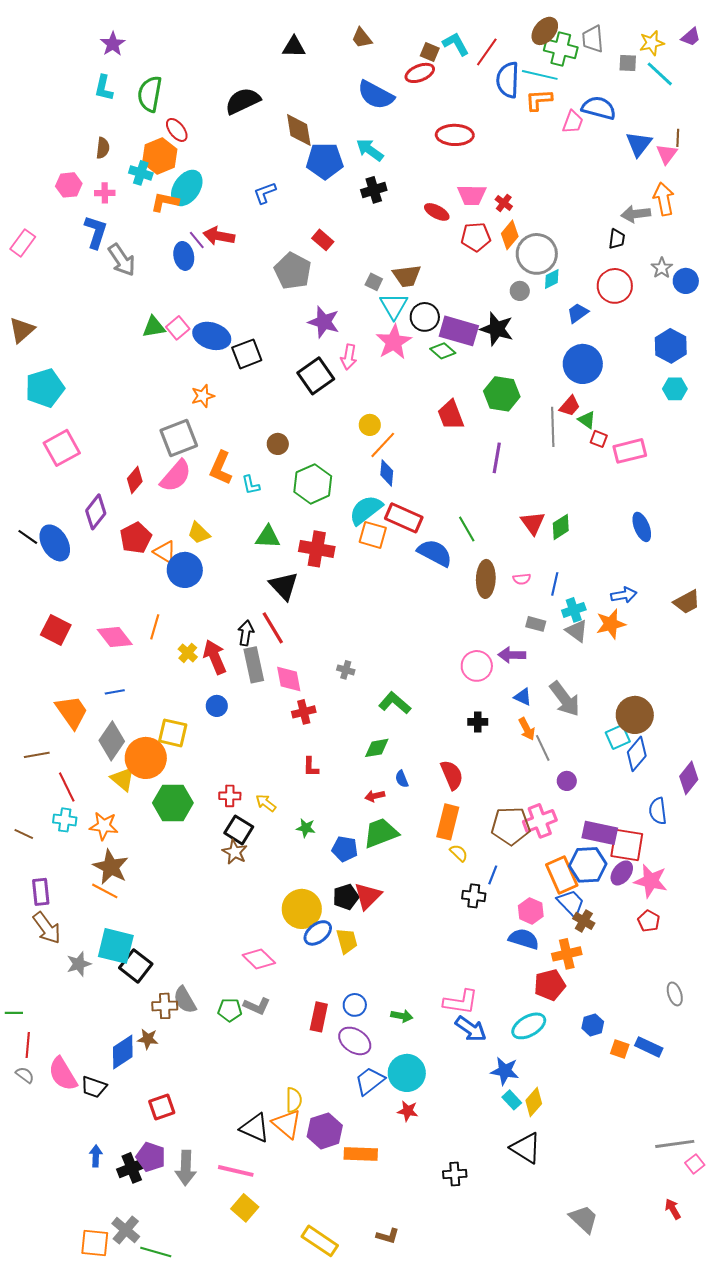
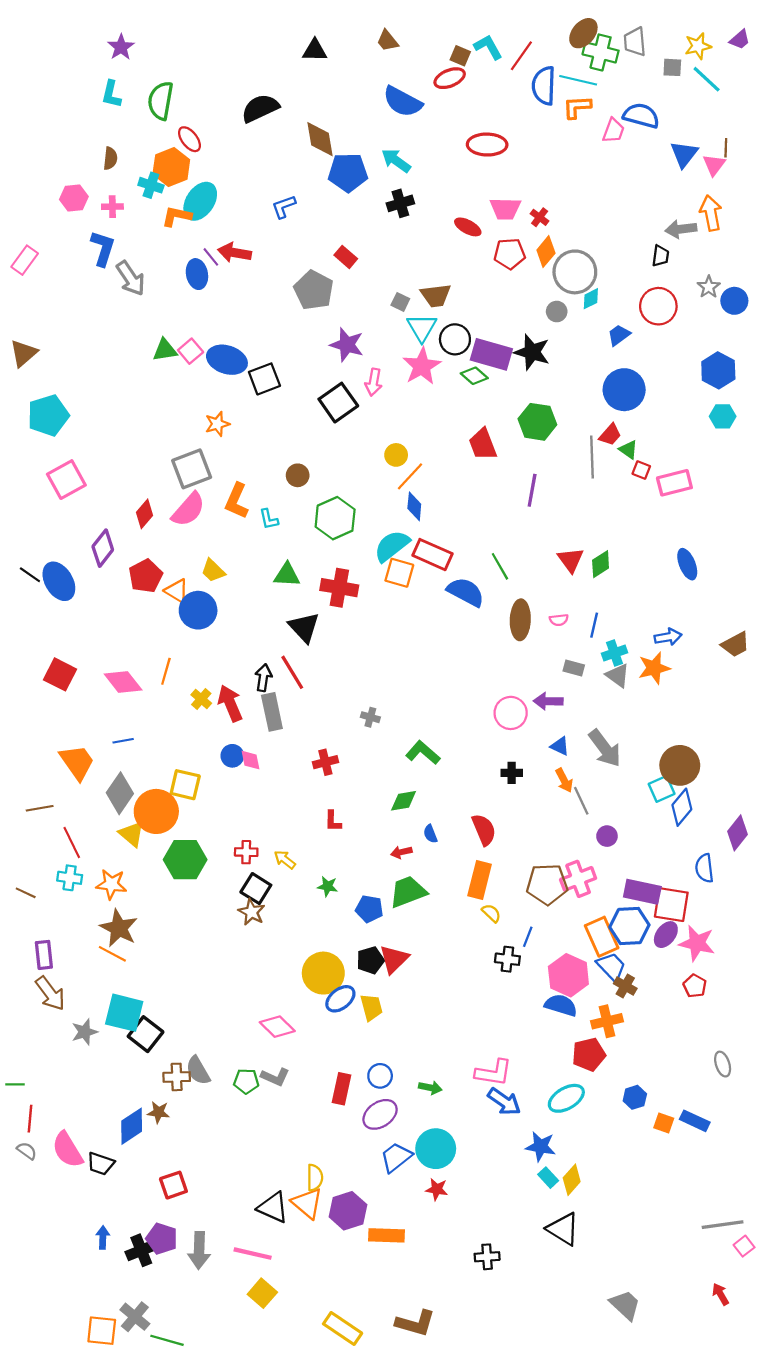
pink diamond: (289, 679) -> (251, 760), moved, size x0.7
pink hexagon: (531, 911) -> (568, 975), size x1.5
purple ellipse: (355, 1041) -> (380, 1114), turned -68
brown L-shape: (388, 1236) -> (415, 1323), size x1.6

